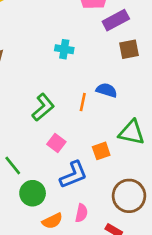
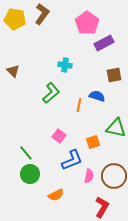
brown square: (129, 49) -> (114, 75), moved
green L-shape: (43, 107) -> (51, 93), moved
green circle: (33, 193) -> (30, 174), moved
pink semicircle: (81, 213) -> (89, 176), moved

